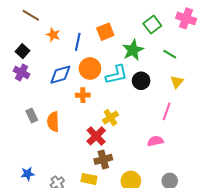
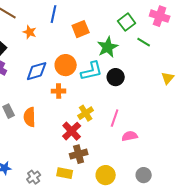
blue line: (78, 42) -> (54, 14), moved
green line: (170, 54) -> (144, 42), moved
yellow triangle: (177, 82) -> (168, 78), moved
pink line: (167, 111) -> (115, 118), moved

